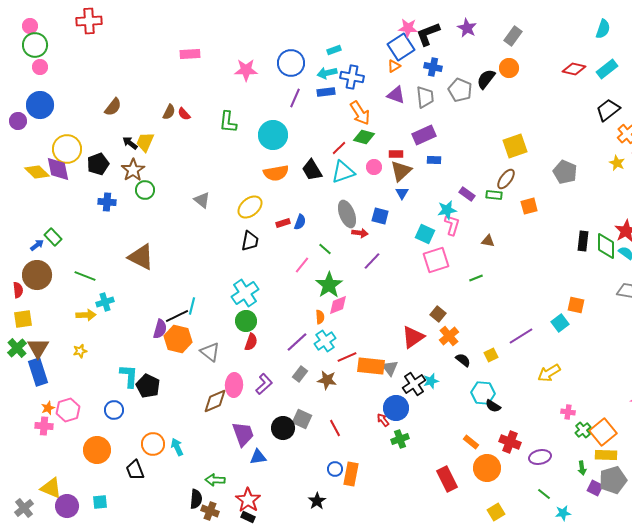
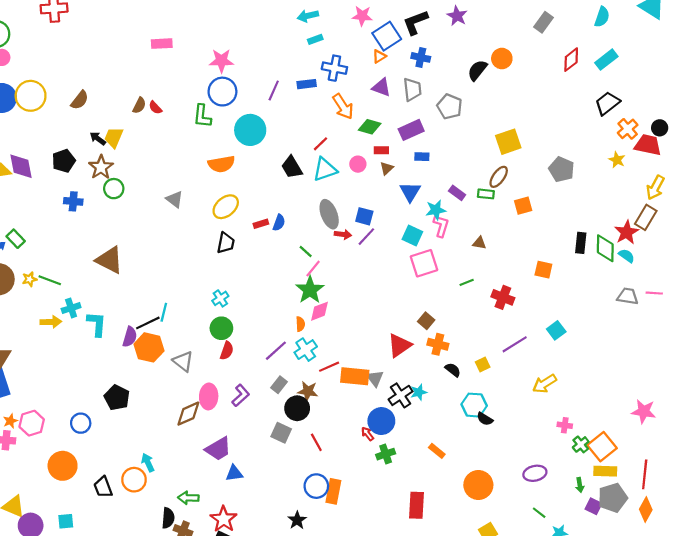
pink star: (408, 28) -> (362, 16), moved
gray rectangle: (513, 36) -> (543, 22), moved
blue circle: (291, 63) -> (222, 92), moved
red diamond: (574, 69) -> (571, 60), turned -50
cyan arrow: (327, 73) -> (308, 16), moved
gray pentagon: (460, 90) -> (450, 106), moved
green diamond: (364, 137) -> (370, 127), moved
yellow circle: (67, 149) -> (31, 96), moved
brown triangle: (401, 171) -> (387, 168), size x0.6
orange semicircle: (276, 173) -> (221, 164), moved
blue triangle: (402, 193) -> (410, 192), moved, size x1.5
purple line: (372, 261) -> (366, 237), moved
pink line: (302, 265) -> (313, 269), moved
cyan cross: (245, 293) -> (220, 298), size x0.6
orange square: (576, 305) -> (543, 270), moved
orange cross: (449, 336) -> (438, 344), turned -36
yellow star: (80, 351) -> (30, 279), moved
cyan L-shape: (129, 376) -> (97, 324), moved
black circle: (283, 428) -> (297, 408), moved
purple trapezoid: (243, 434) -> (218, 449), turned 80
orange rectangle: (471, 442) -> (437, 451), moved
red cross: (510, 442) -> (503, 297), moved
orange circle: (153, 444) -> (134, 480), moved
blue circle: (335, 469) -> (316, 486), size x1.5
red rectangle: (447, 479) -> (417, 505), moved, turned 30

